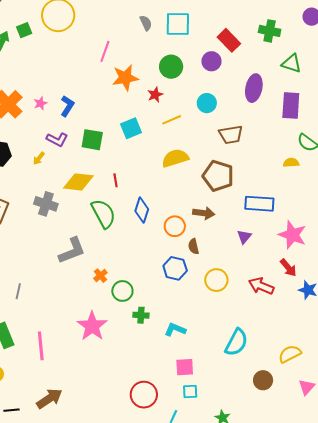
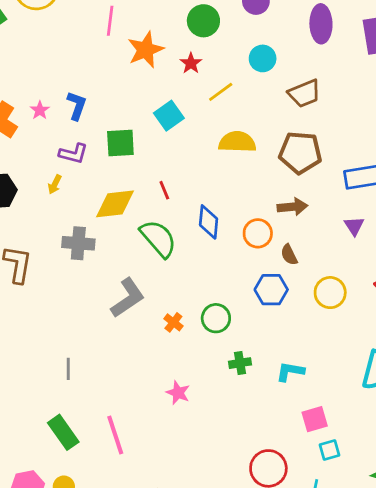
yellow semicircle: (175, 158) -> (237, 142), turned 32
green circle: (122, 291) -> (216, 318), moved
pink star: (92, 326) -> (178, 393), size x0.6

